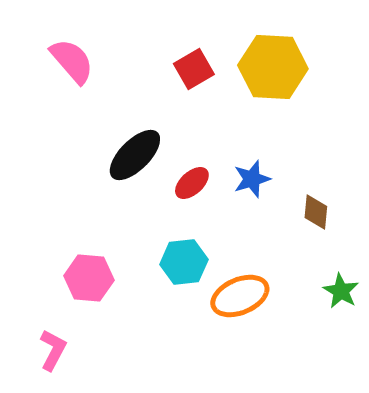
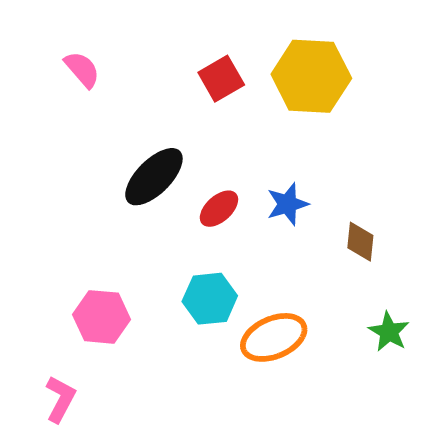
pink semicircle: (72, 61) -> (82, 69), size x0.7

